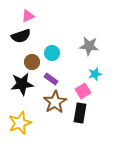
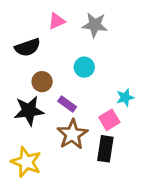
pink triangle: (28, 16) -> (57, 21), moved
gray star: (89, 46) -> (95, 25), moved
cyan circle: (52, 53) -> (84, 67), moved
yellow star: (20, 123) -> (26, 162), turned -30

